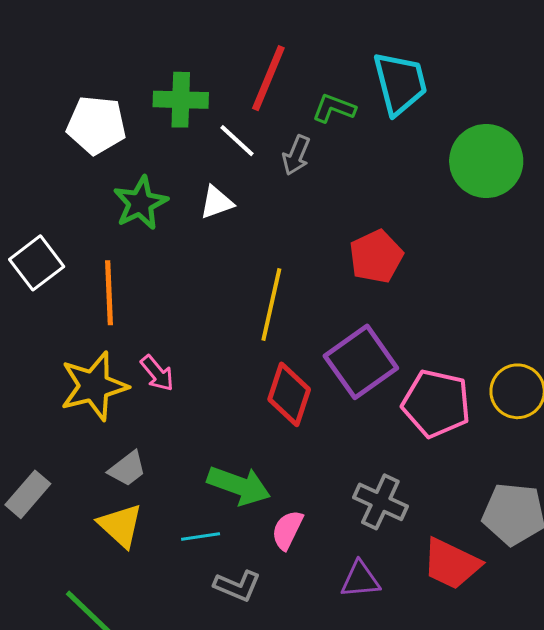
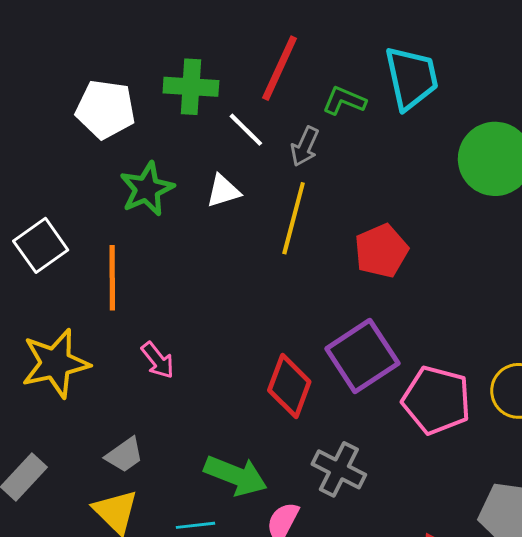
yellow line: (271, 305) -> (294, 218), moved
yellow star: (94, 386) -> (55, 363), moved
gray cross: (380, 502) -> (339, 469), moved

